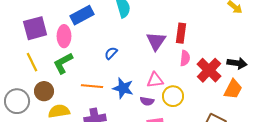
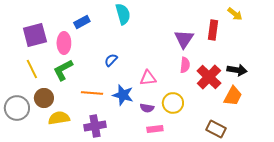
blue rectangle: (82, 15) -> (82, 22), size x0.7
red rectangle: (181, 33) -> (213, 30), moved
purple triangle: (156, 41) -> (184, 39), moved
pink triangle: (155, 80) -> (148, 78), moved

